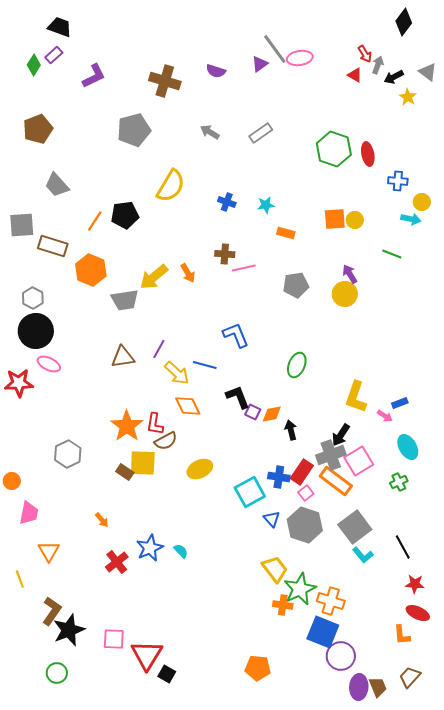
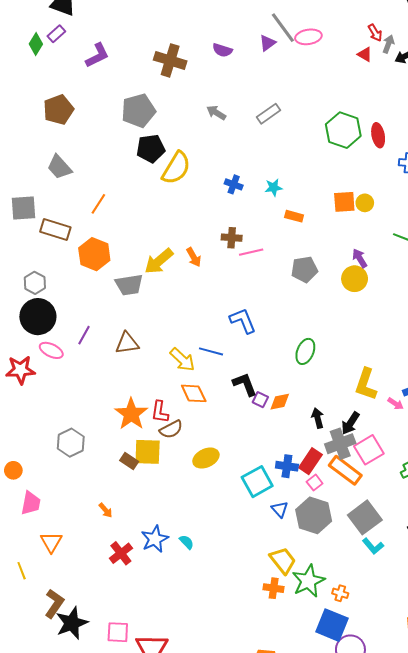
brown pentagon: (38, 129) -> (58, 110), moved
black pentagon: (125, 215) -> (151, 149), moved
purple line: (159, 349) -> (84, 335), moved
black arrow: (291, 430) -> (318, 418), moved
orange cross: (331, 601) -> (340, 593), size x0.6
orange cross: (283, 605) -> (274, 588), moved

